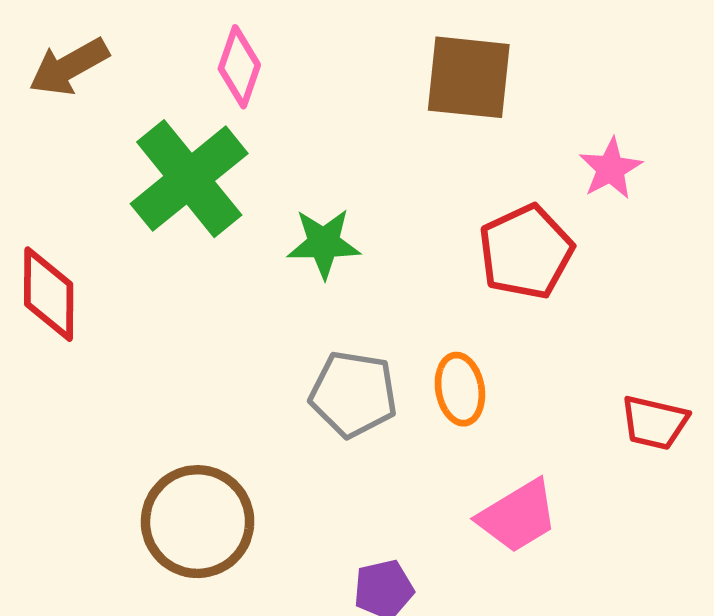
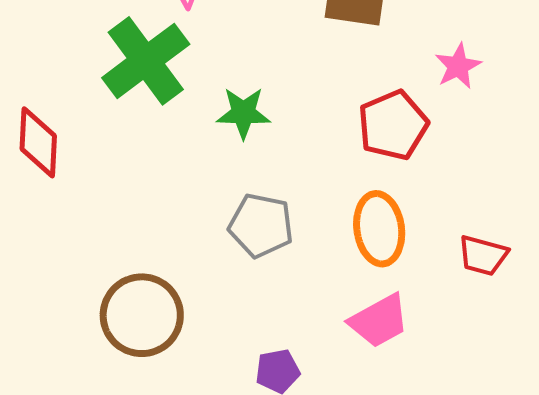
orange ellipse: (460, 389) -> (379, 229), moved, size x1.4

